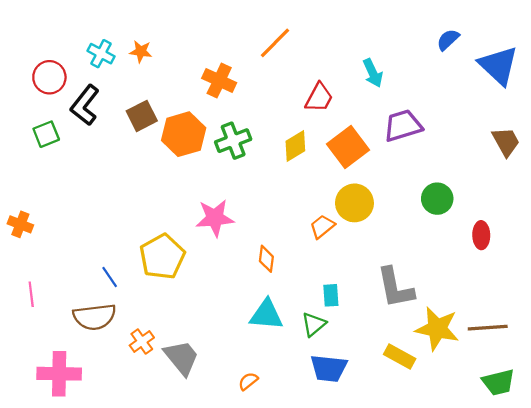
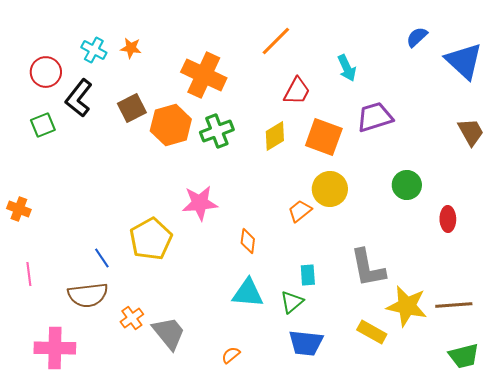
orange line: (275, 43) -> (276, 41), moved
orange cross: (219, 80) -> (204, 75), size x1.4
orange square: (348, 147) -> (324, 137), turned -33

